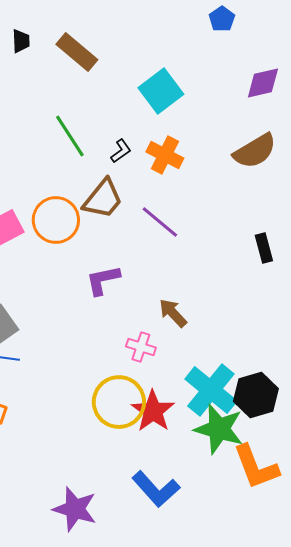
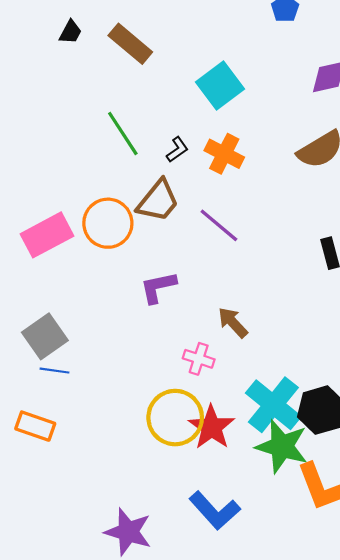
black trapezoid: (21, 41) -> (70, 32), turned 30

